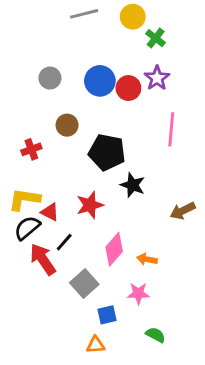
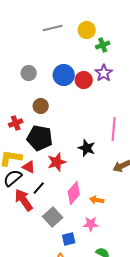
green cross: (156, 38) -> (103, 45), turned 32
pink line: (171, 129) -> (114, 129), moved
black pentagon: (107, 152) -> (40, 138), moved

